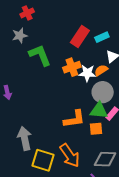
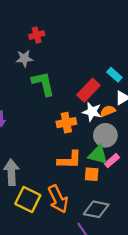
red rectangle: (80, 37) -> (88, 90), moved
cyan rectangle: (102, 37) -> (114, 75), turned 56
orange cross: (72, 67) -> (66, 123), moved

